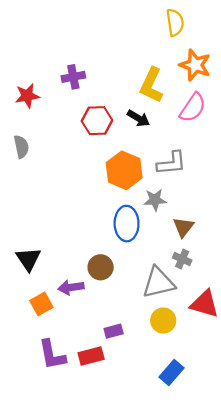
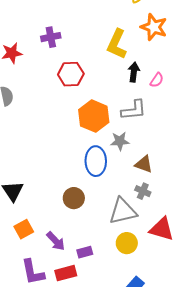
pink semicircle: (193, 108) -> (157, 80), moved, size x0.6
black arrow: (138, 118) -> (134, 72), moved, turned -114
brown triangle: (183, 227) -> (144, 164), turned -48
purple arrow: (71, 287) -> (56, 241), moved, turned -125

